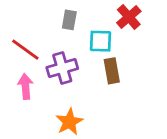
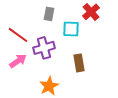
brown rectangle: (112, 71) -> (79, 63), moved
pink arrow: (25, 86) -> (18, 61), turned 60

